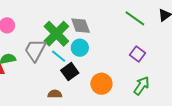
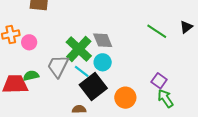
purple square: (137, 54) -> (159, 81), moved
black square: (70, 72) -> (93, 87), size x1.5
green arrow: (142, 86) -> (165, 98), turned -66

